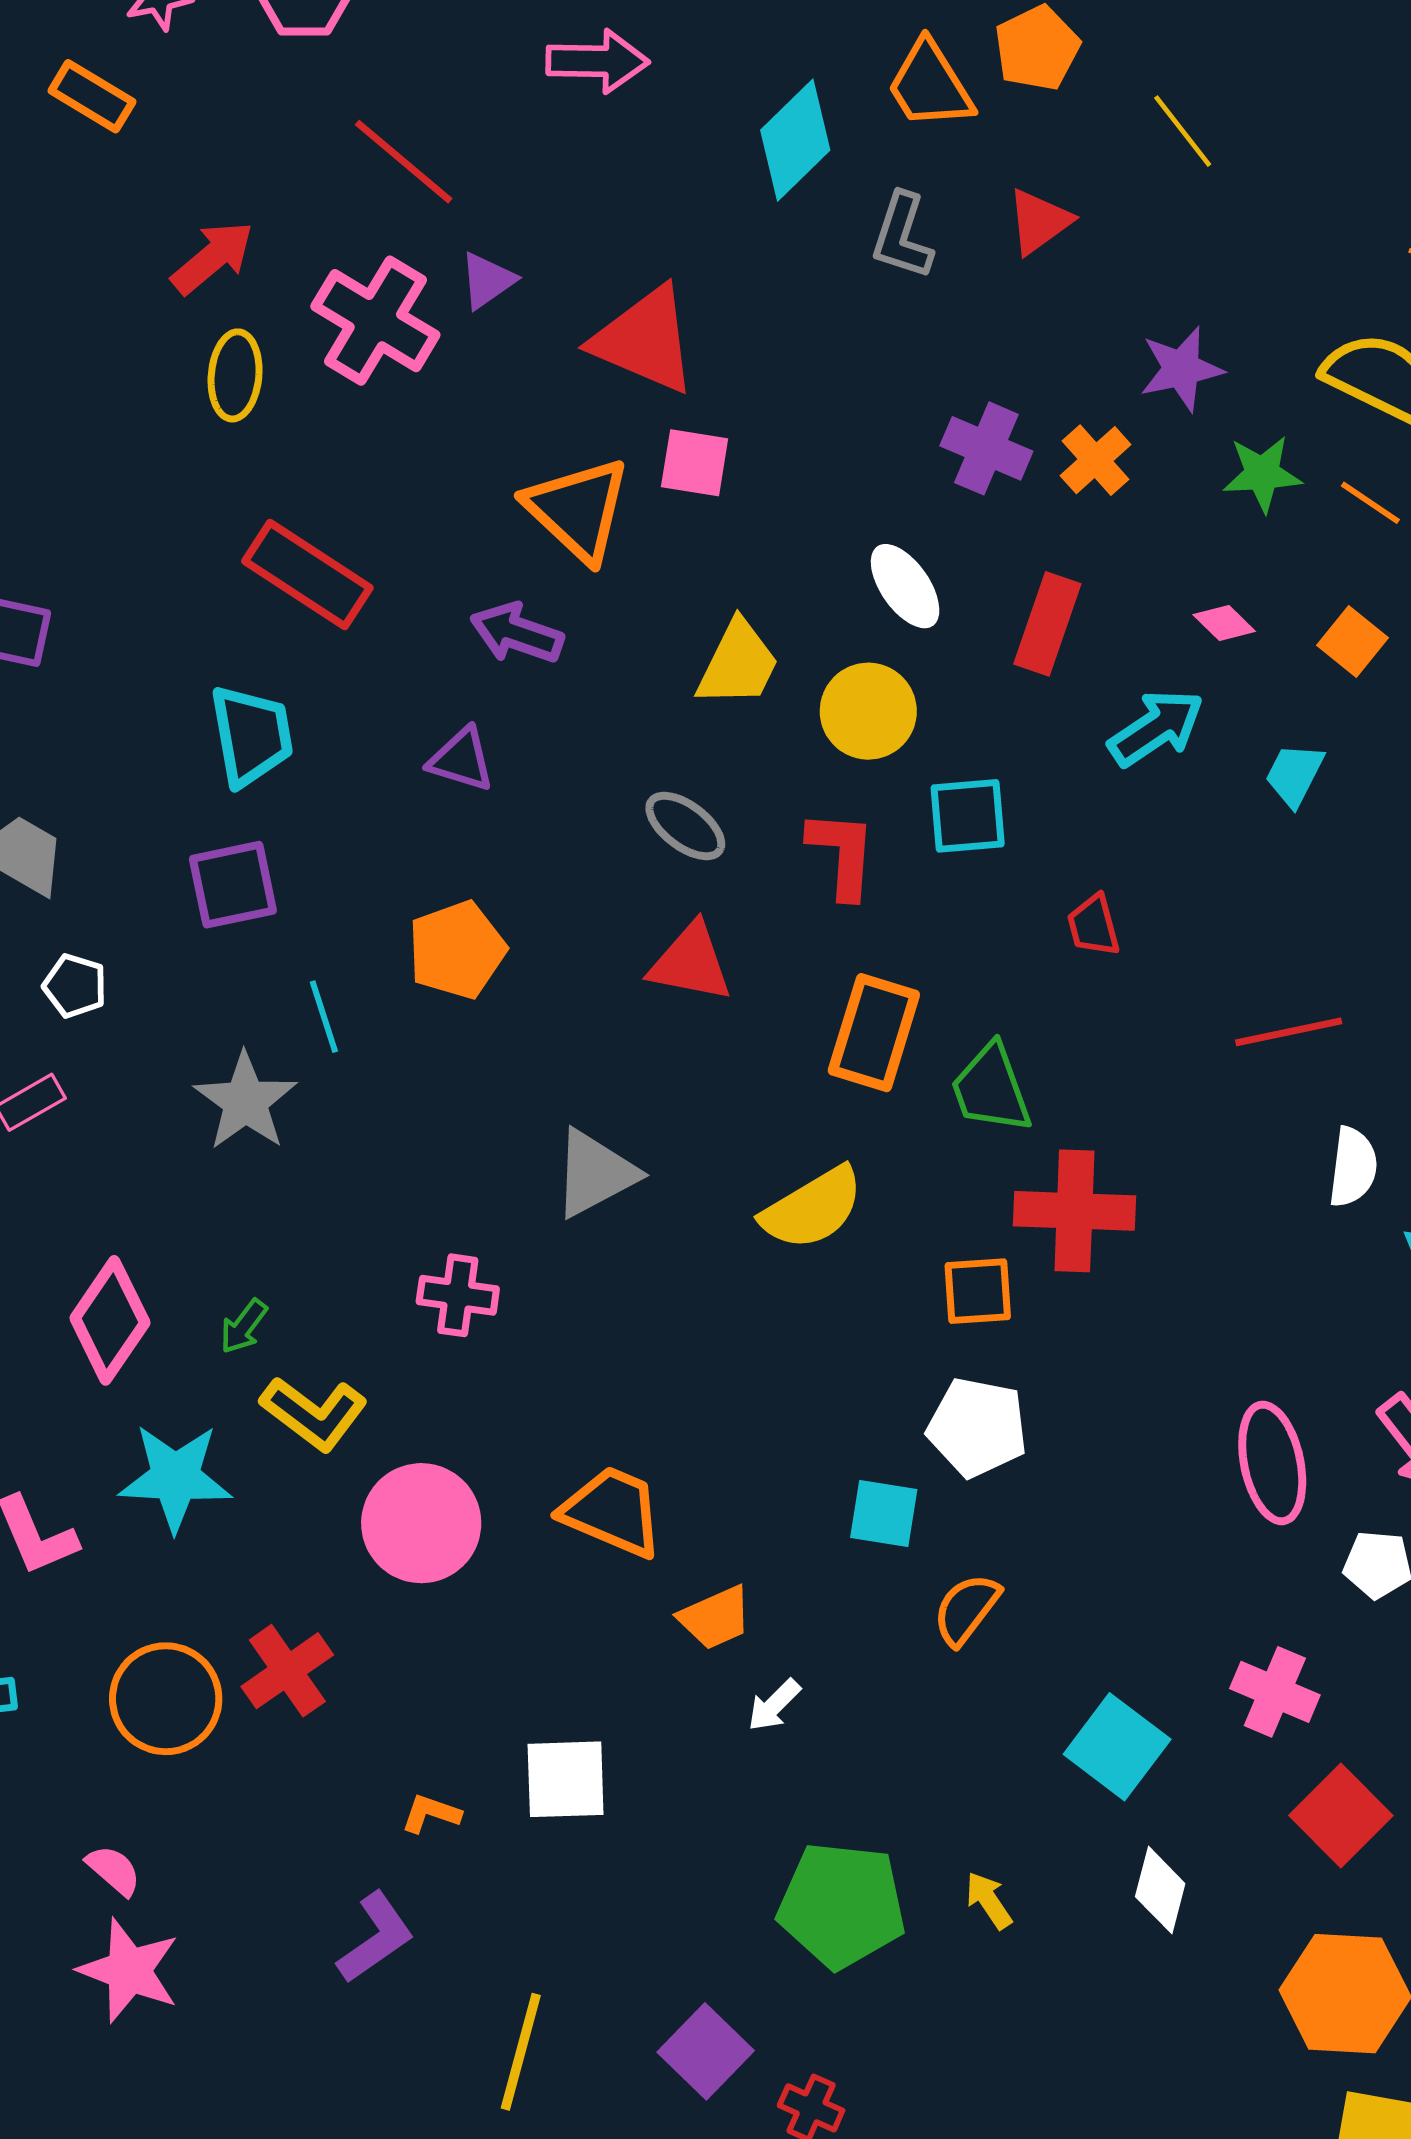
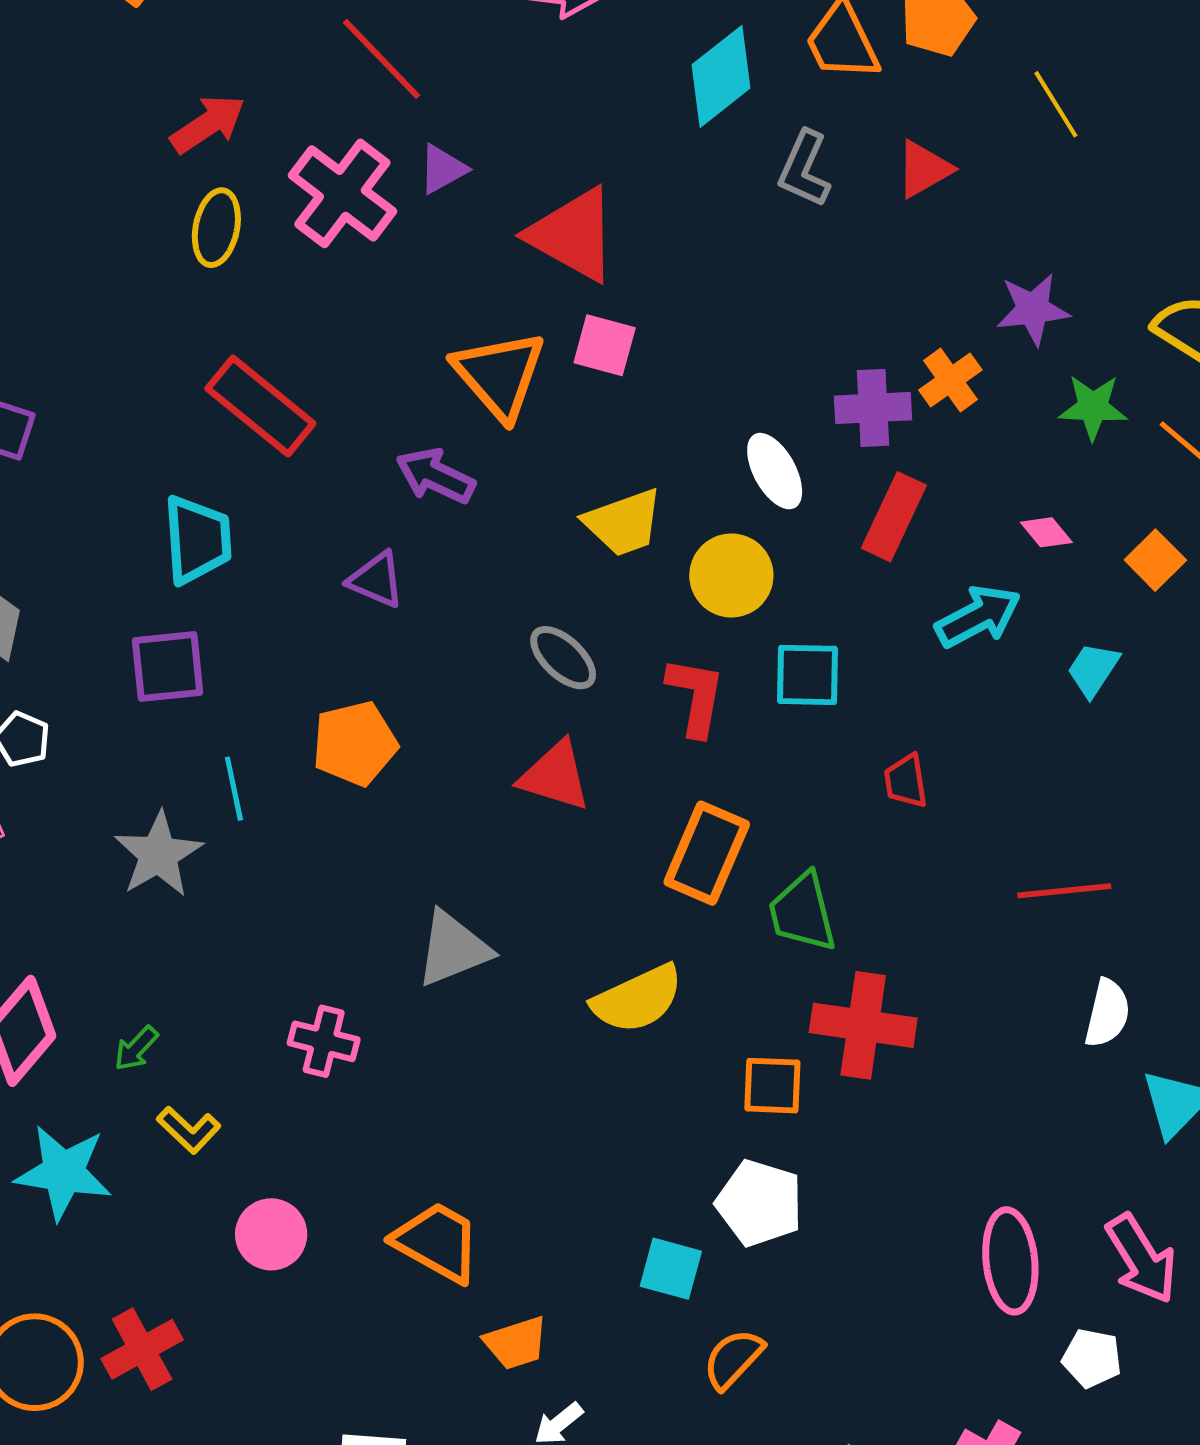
purple cross: (986, 448) -> (873, 408), moved, turned -32
yellow trapezoid: (738, 664) -> (623, 523), turned 38
yellow L-shape: (314, 1413) -> (189, 1130), size x0.7
pink circle: (421, 1523) -> (271, 1234), size x0.7

